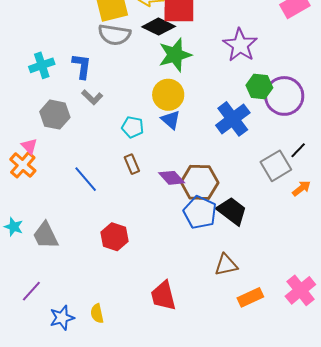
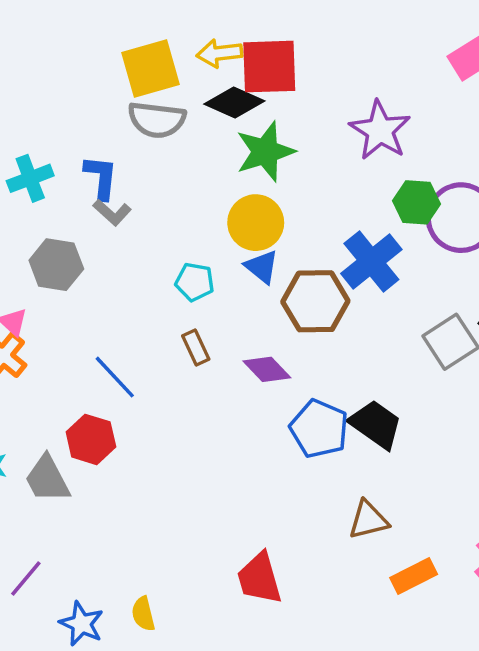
gray L-shape: (92, 97) -> (112, 212), moved
brown hexagon: (200, 182) -> (315, 301), moved
red hexagon: (114, 237) -> (91, 439), moved
blue star: (62, 318) -> (81, 624), turned -30

